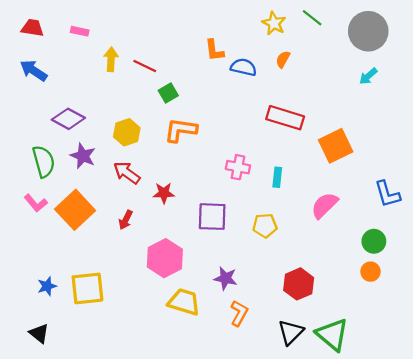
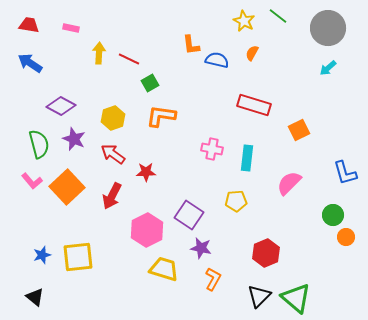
orange square: (336, 146) -> (299, 130), size x0.7
cyan rectangle: (277, 177) -> (247, 158), size x1.4
purple square: (212, 217) -> (189, 215), moved, turned 32
red arrow: (126, 220) -> (112, 196), size x1.5
orange circle: (371, 272) -> (346, 237), moved

